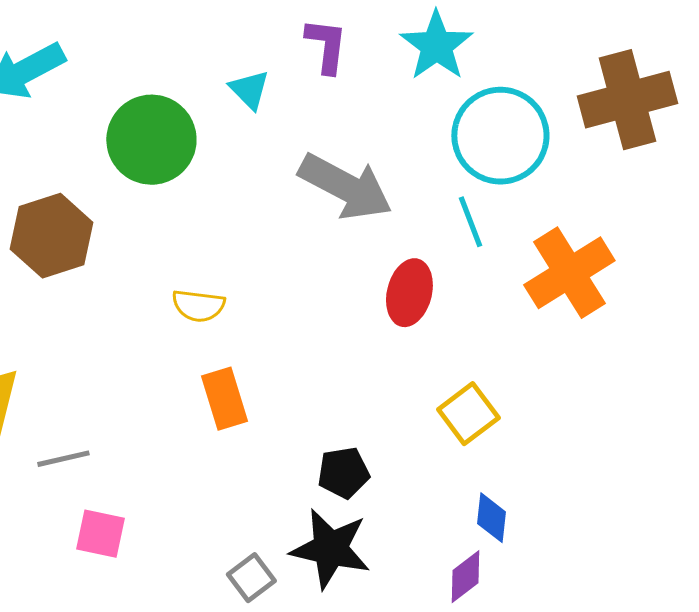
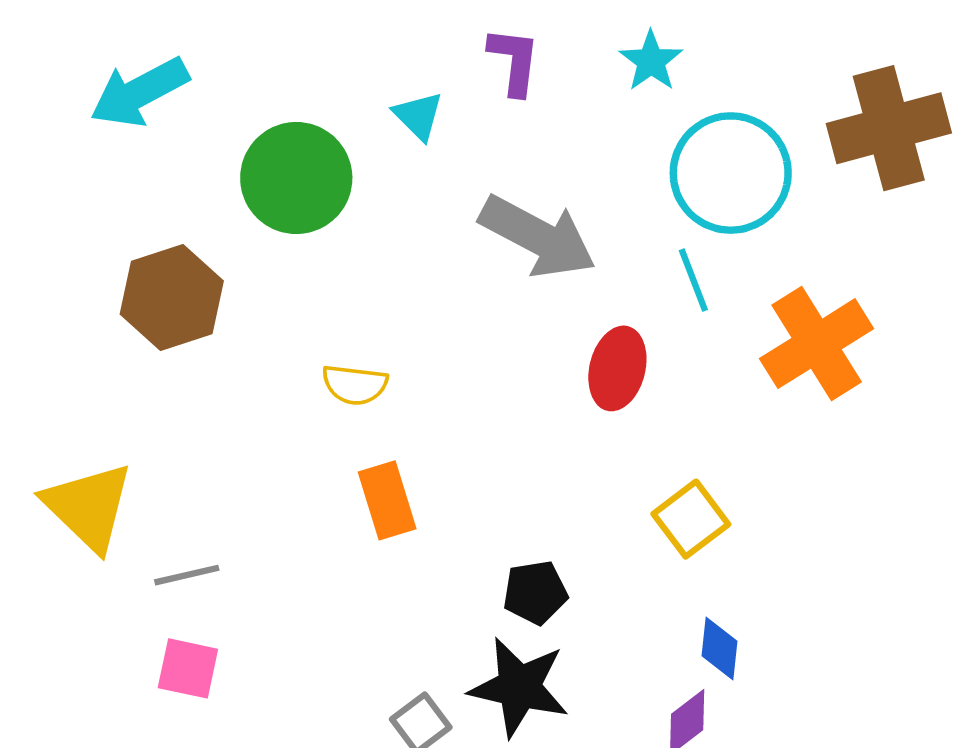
cyan star: (436, 46) -> (651, 61), size x0.7
pink square: (100, 534) -> (188, 668), moved

